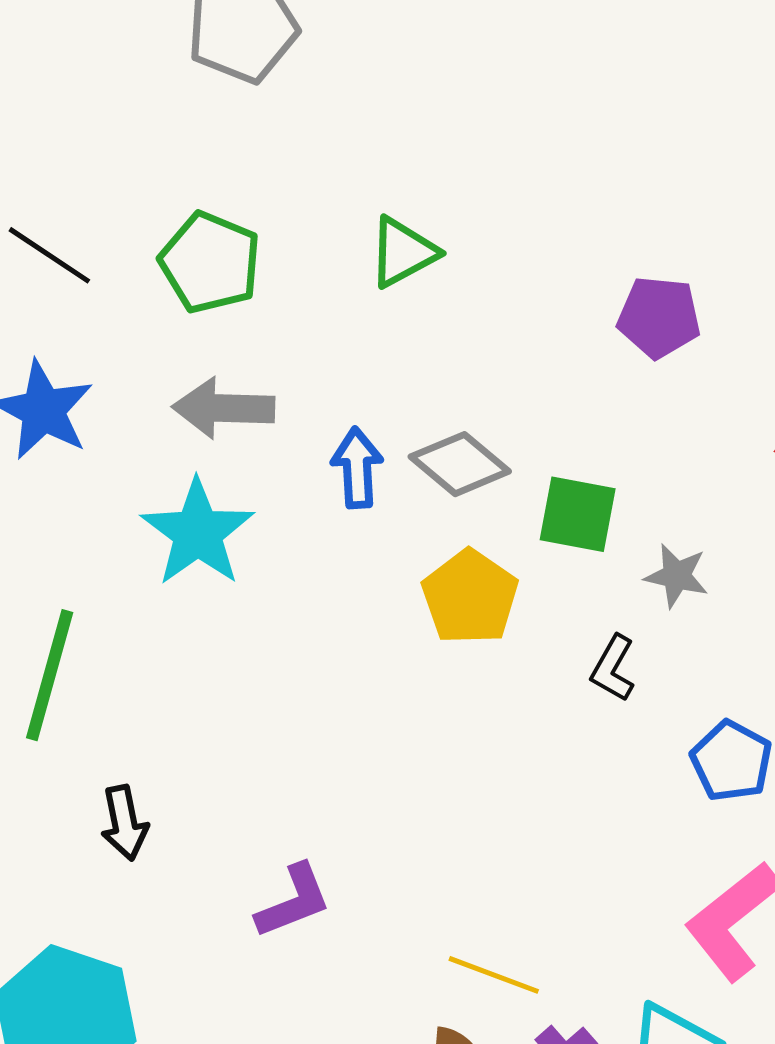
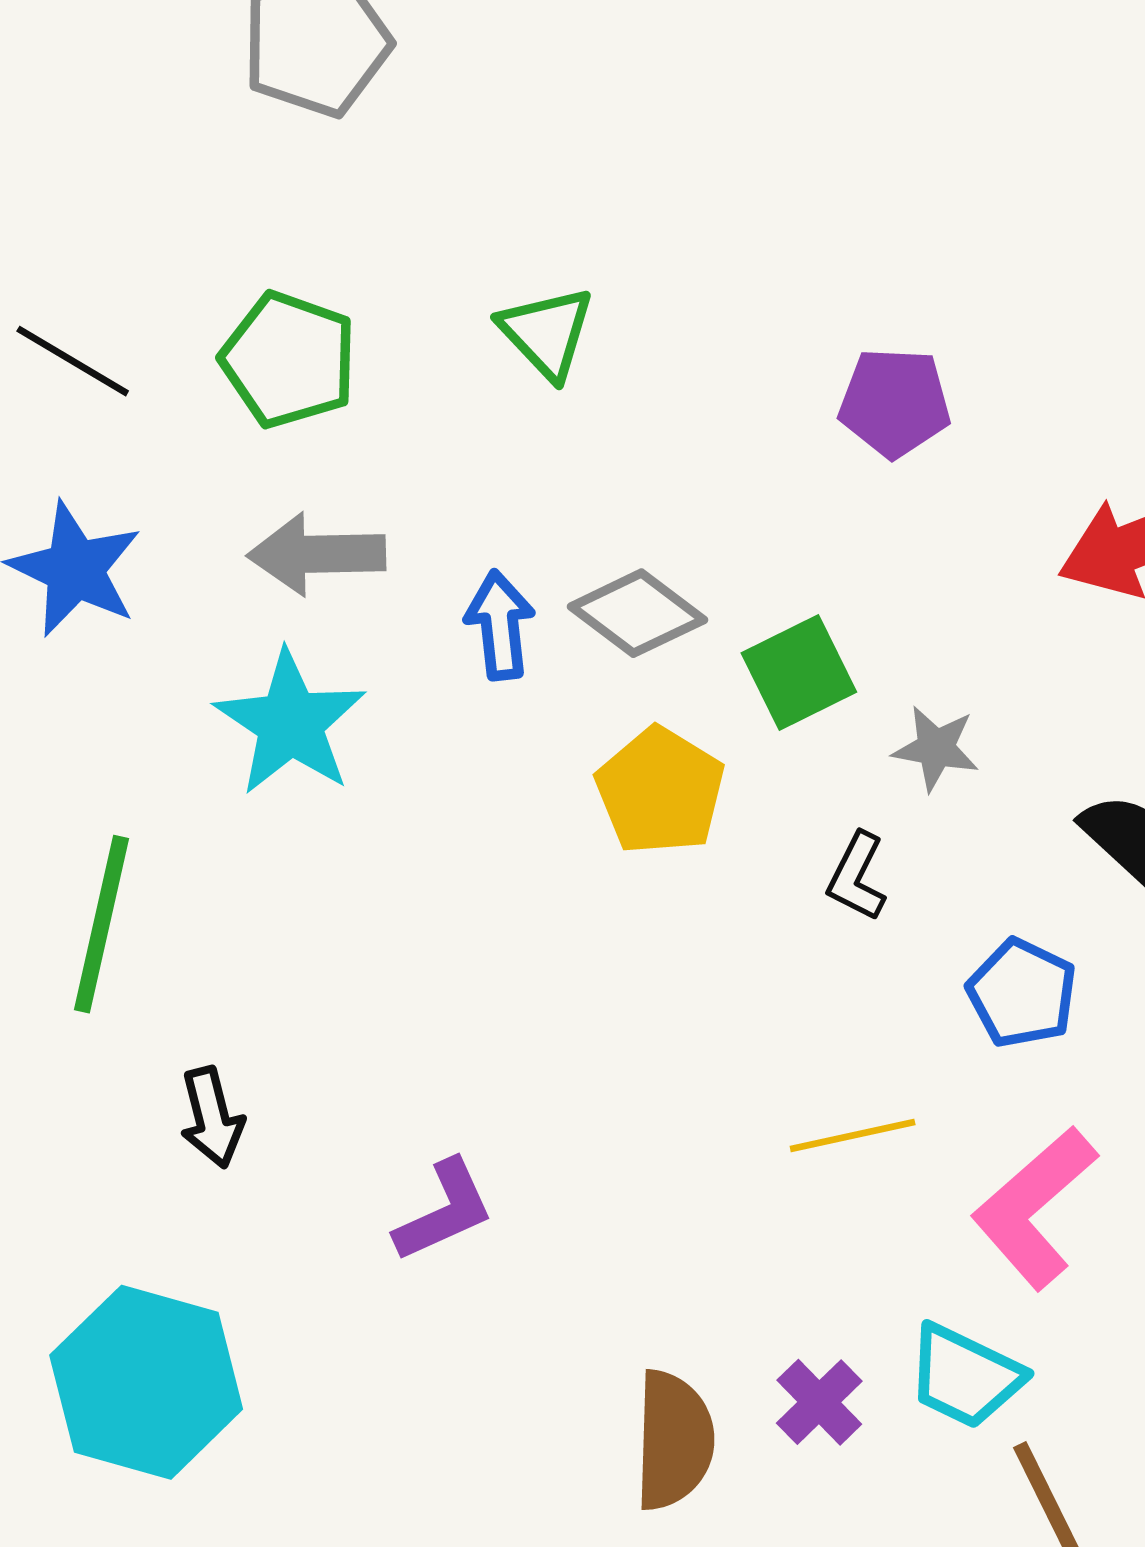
green triangle: (403, 252) -> (547, 333), turned -42
green square: (578, 514) -> (799, 672), turned -34
yellow line: (494, 975) -> (853, 1135), moved, turned -30

